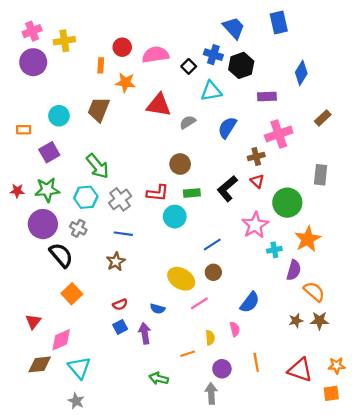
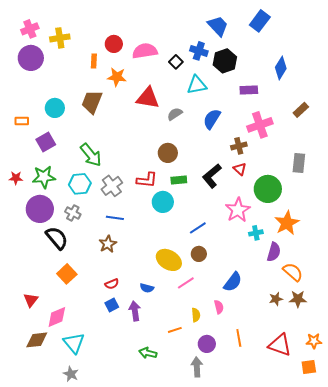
blue rectangle: (279, 23) -> (260, 21), turned 50

